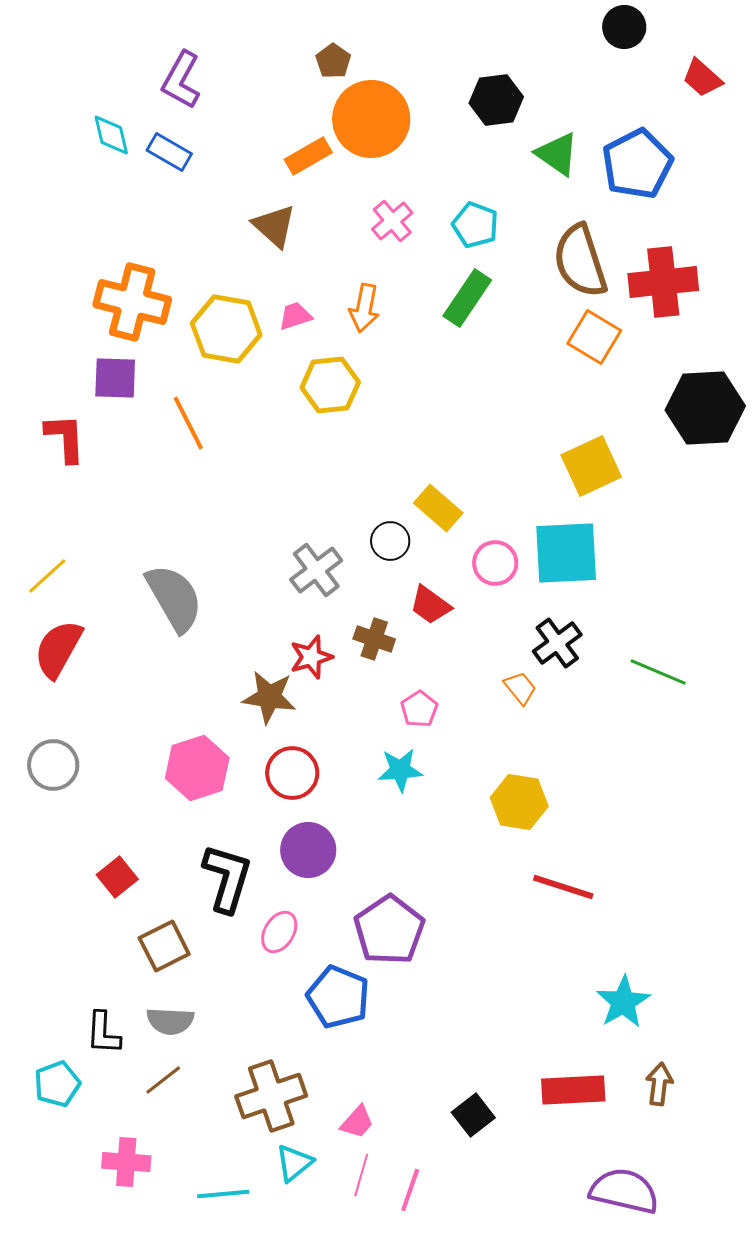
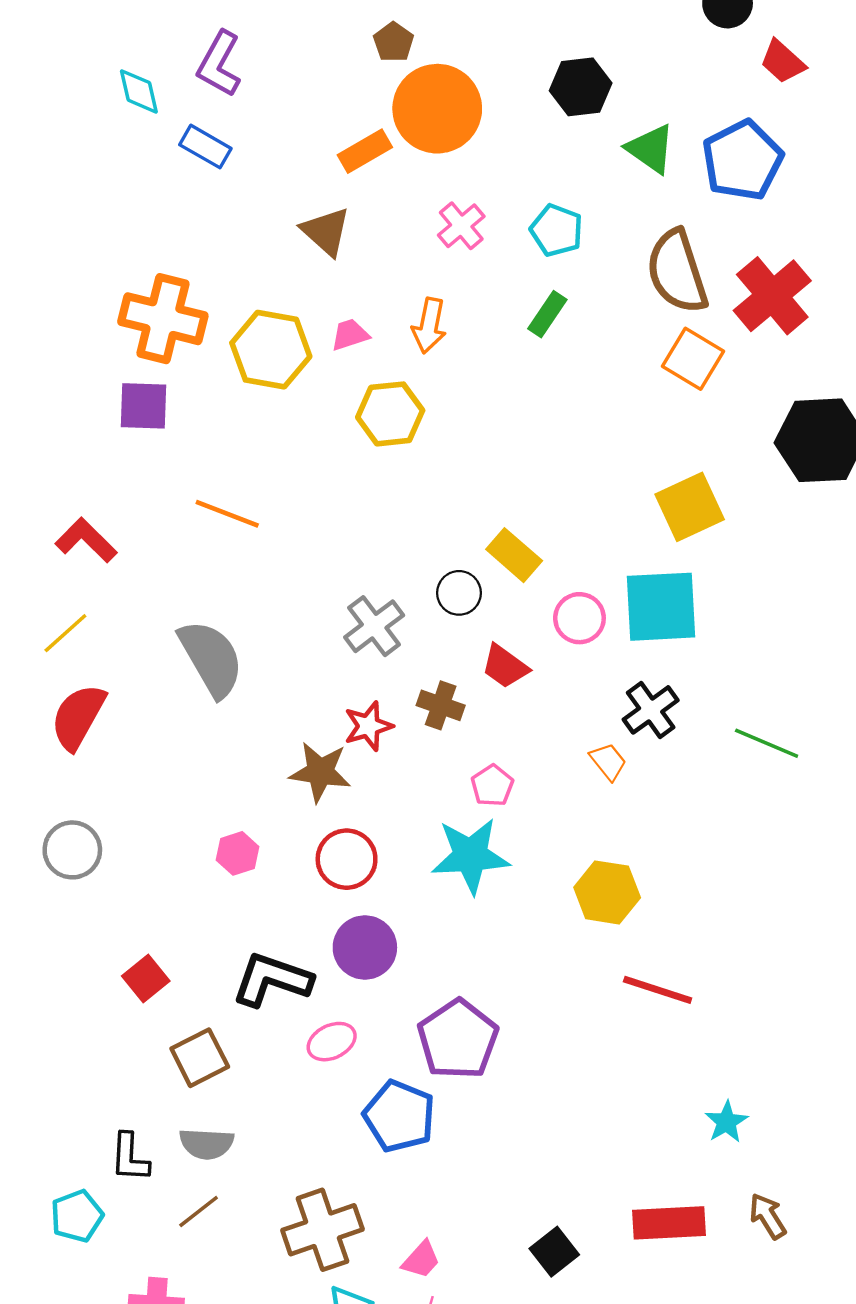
red trapezoid: (702, 78) -> (783, 62), moved
cyan diamond: (111, 135) -> (139, 91), moved
red cross: (663, 282) -> (772, 296), turned -34
green rectangle: (467, 298) -> (547, 314), size x0.7
orange line: (188, 423) -> (227, 514), moved, turned -42
red L-shape: (65, 438) -> (86, 540), moved, turned -42
pink hexagon: (197, 768) -> (238, 853), size x0.6
cyan star: (400, 770) -> (470, 856), size x1.5
black L-shape: (227, 878) -> (272, 980), turned -88
pink ellipse: (279, 932) -> (332, 1042), turned 33
cyan star: (623, 1002) -> (726, 1122), size x0.7
brown arrow: (659, 1084) -> (768, 1216), turned -39

